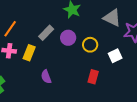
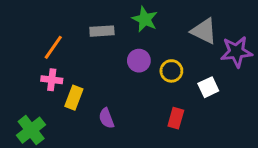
gray rectangle: (46, 33) -> (102, 31), moved, turned 42
yellow rectangle: (29, 53) -> (74, 98), moved

